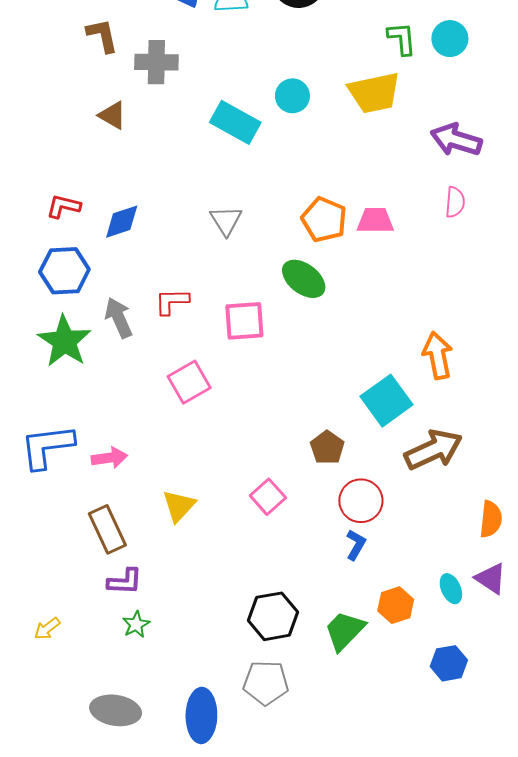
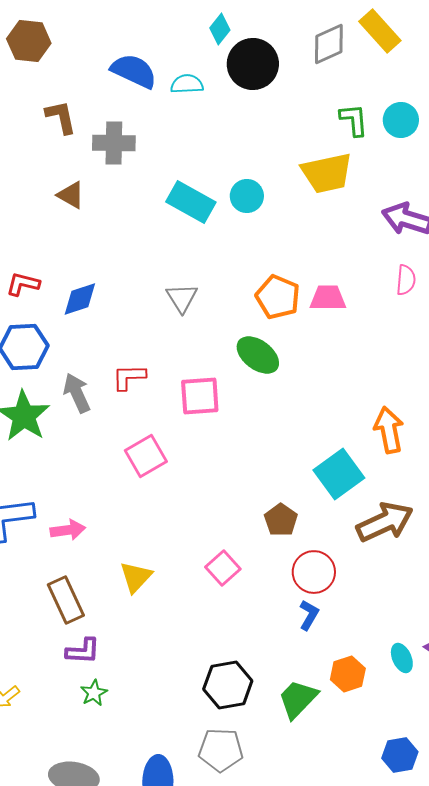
cyan circle: (292, 96) -> (247, 196), moved
blue hexagon: (449, 663) -> (400, 755), moved

